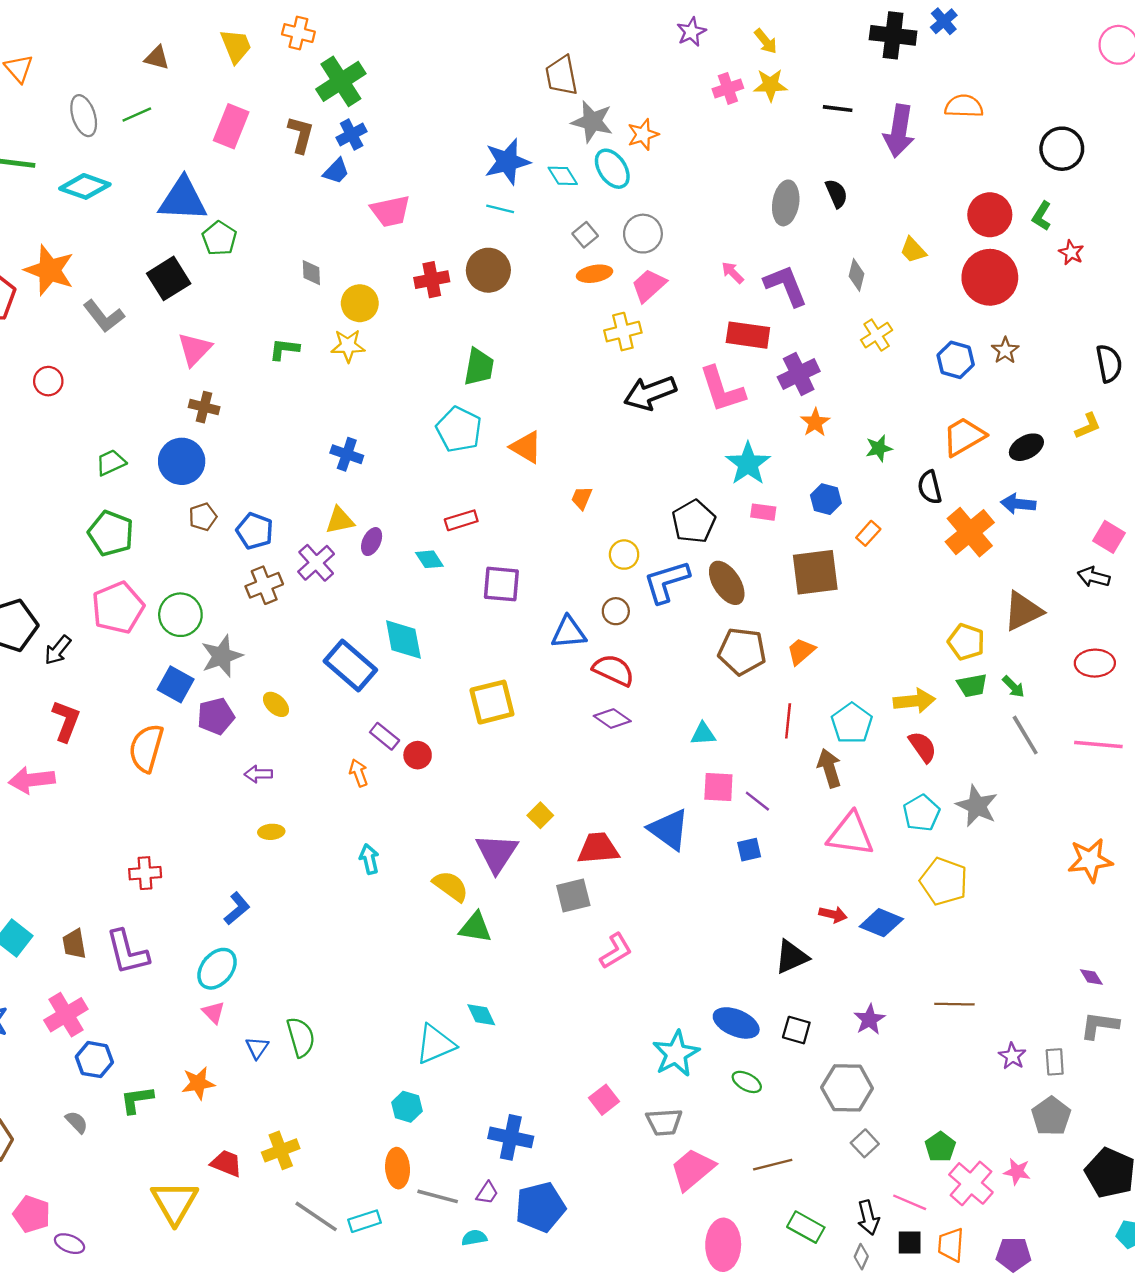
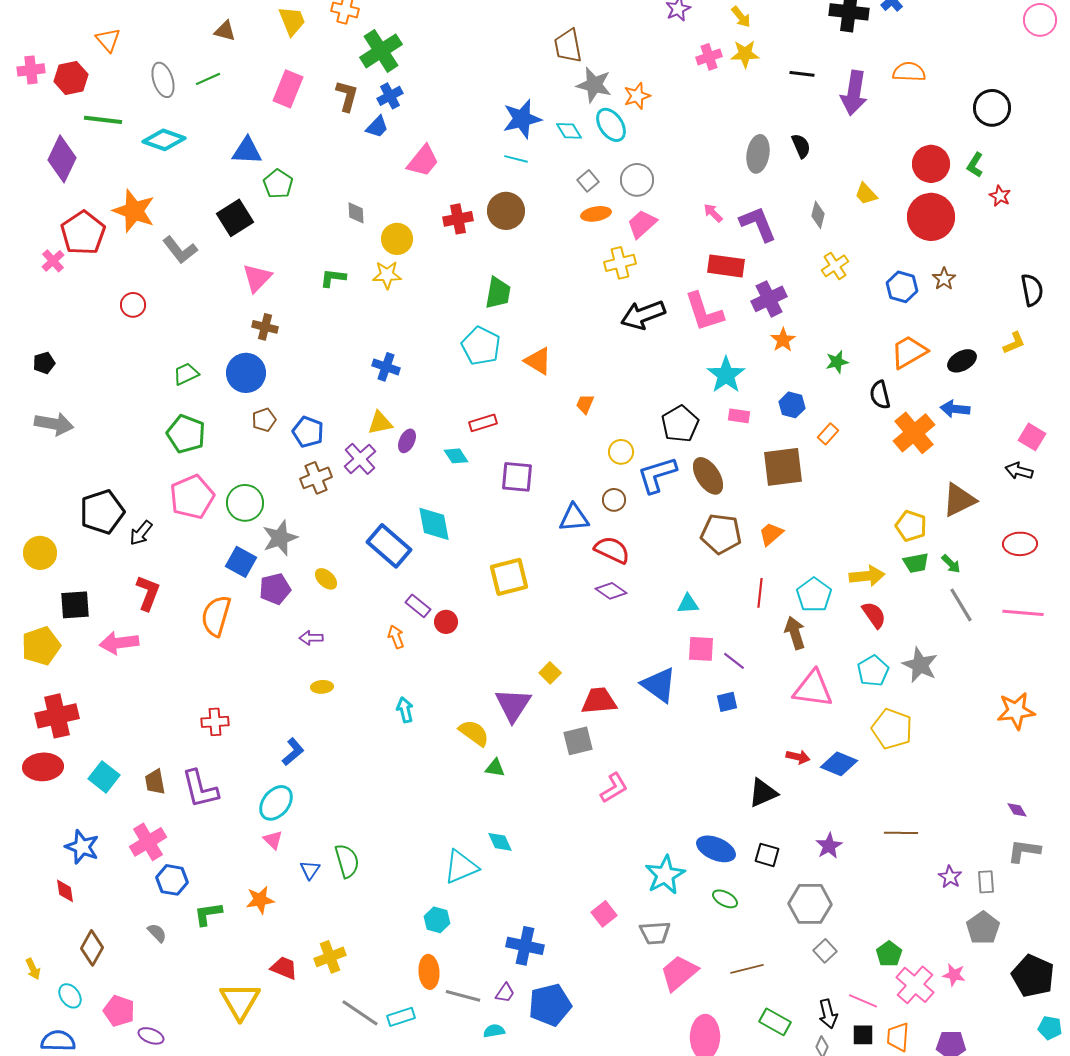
blue triangle: (183, 199) -> (247, 151), size x0.7
pink trapezoid: (390, 211) -> (423, 161), turned -39
green triangle: (475, 927) -> (495, 768), size x0.7

